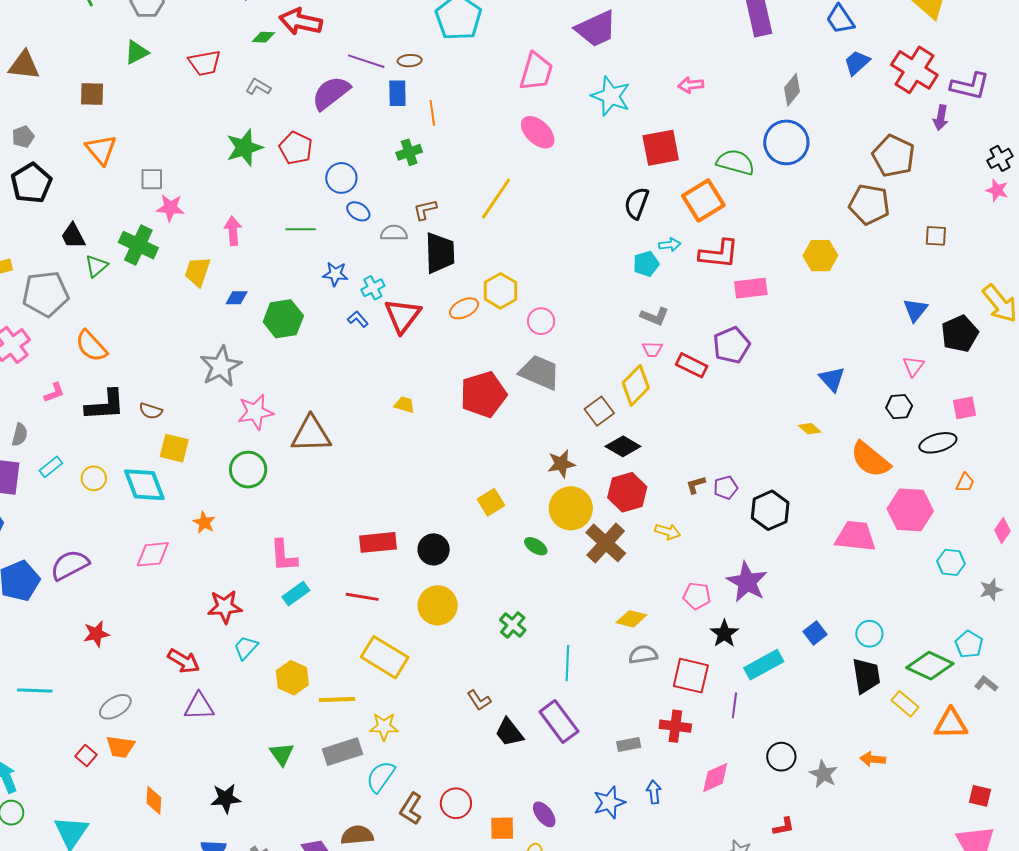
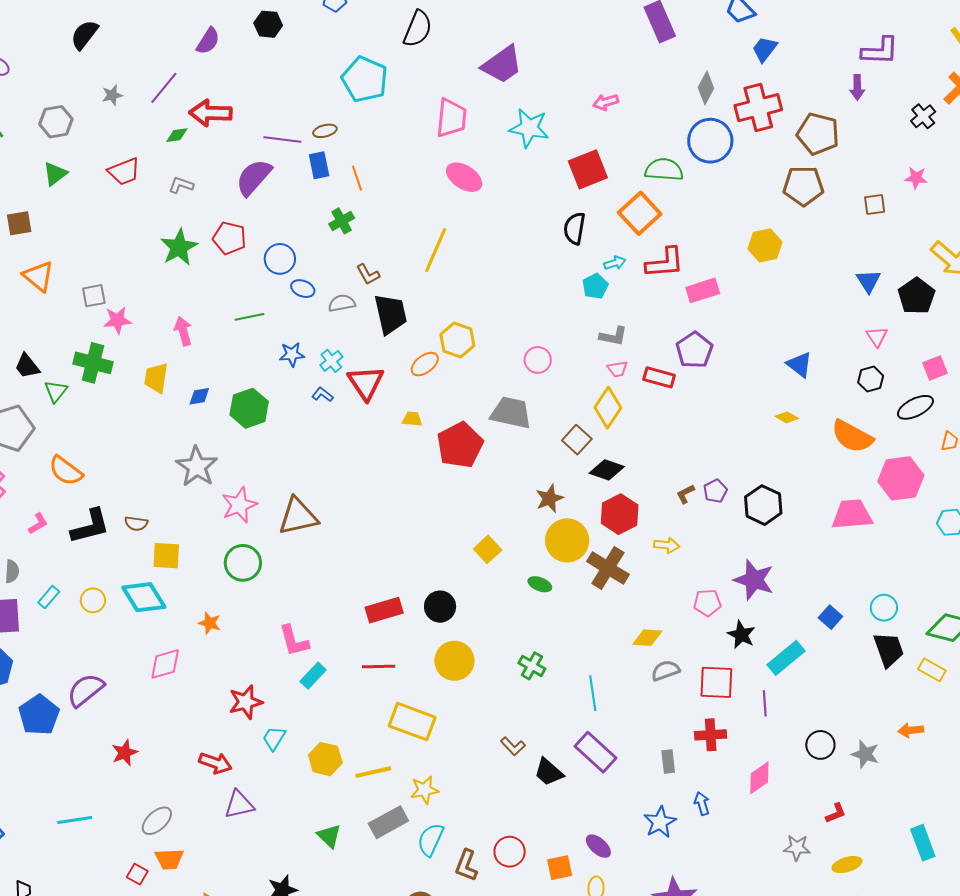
red cross: (914, 70) -> (758, 108), moved, turned -36
pink star: (997, 190) -> (916, 178), moved
brown L-shape: (425, 210) -> (368, 274), turned -95
pink circle: (541, 321) -> (538, 360), moved
yellow trapezoid: (404, 405) -> (412, 419), moved
gray rectangle: (629, 744) -> (668, 762), turned -75

